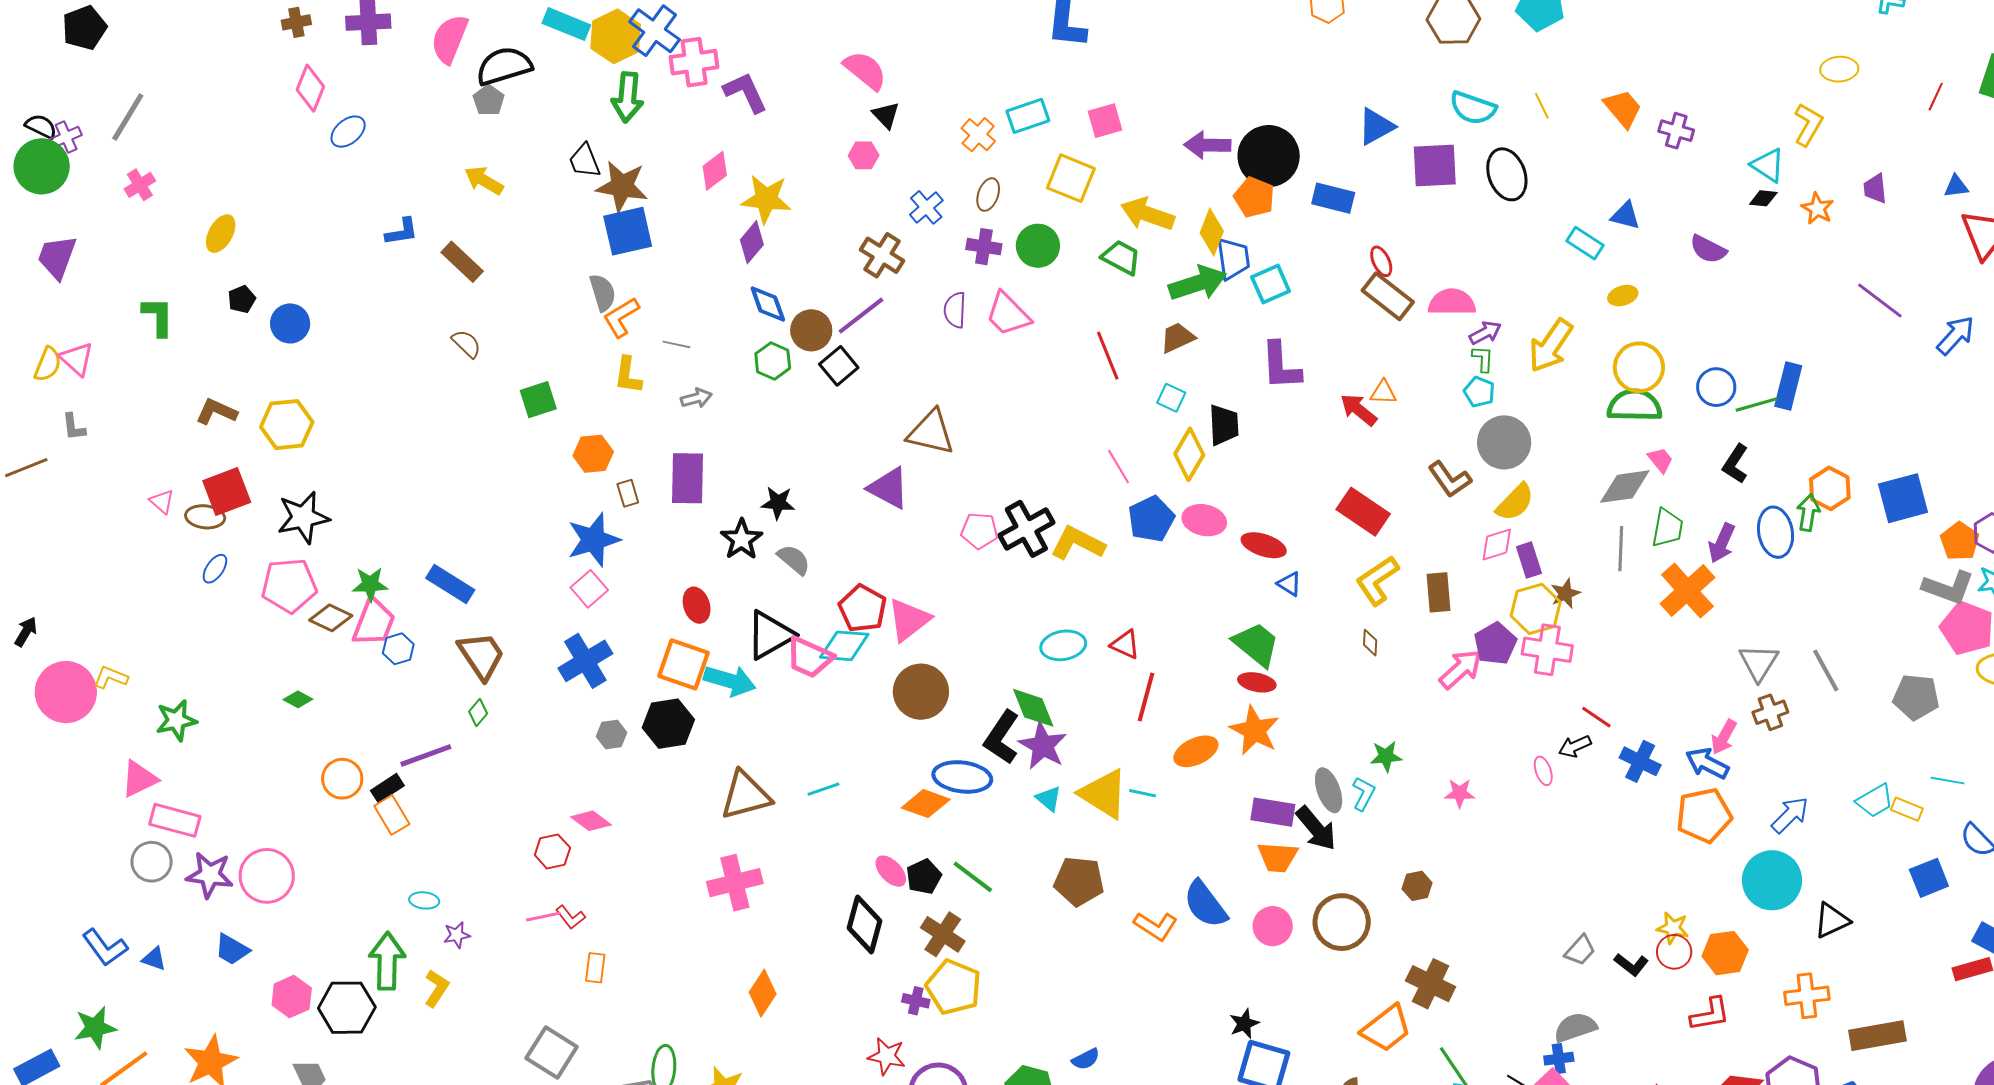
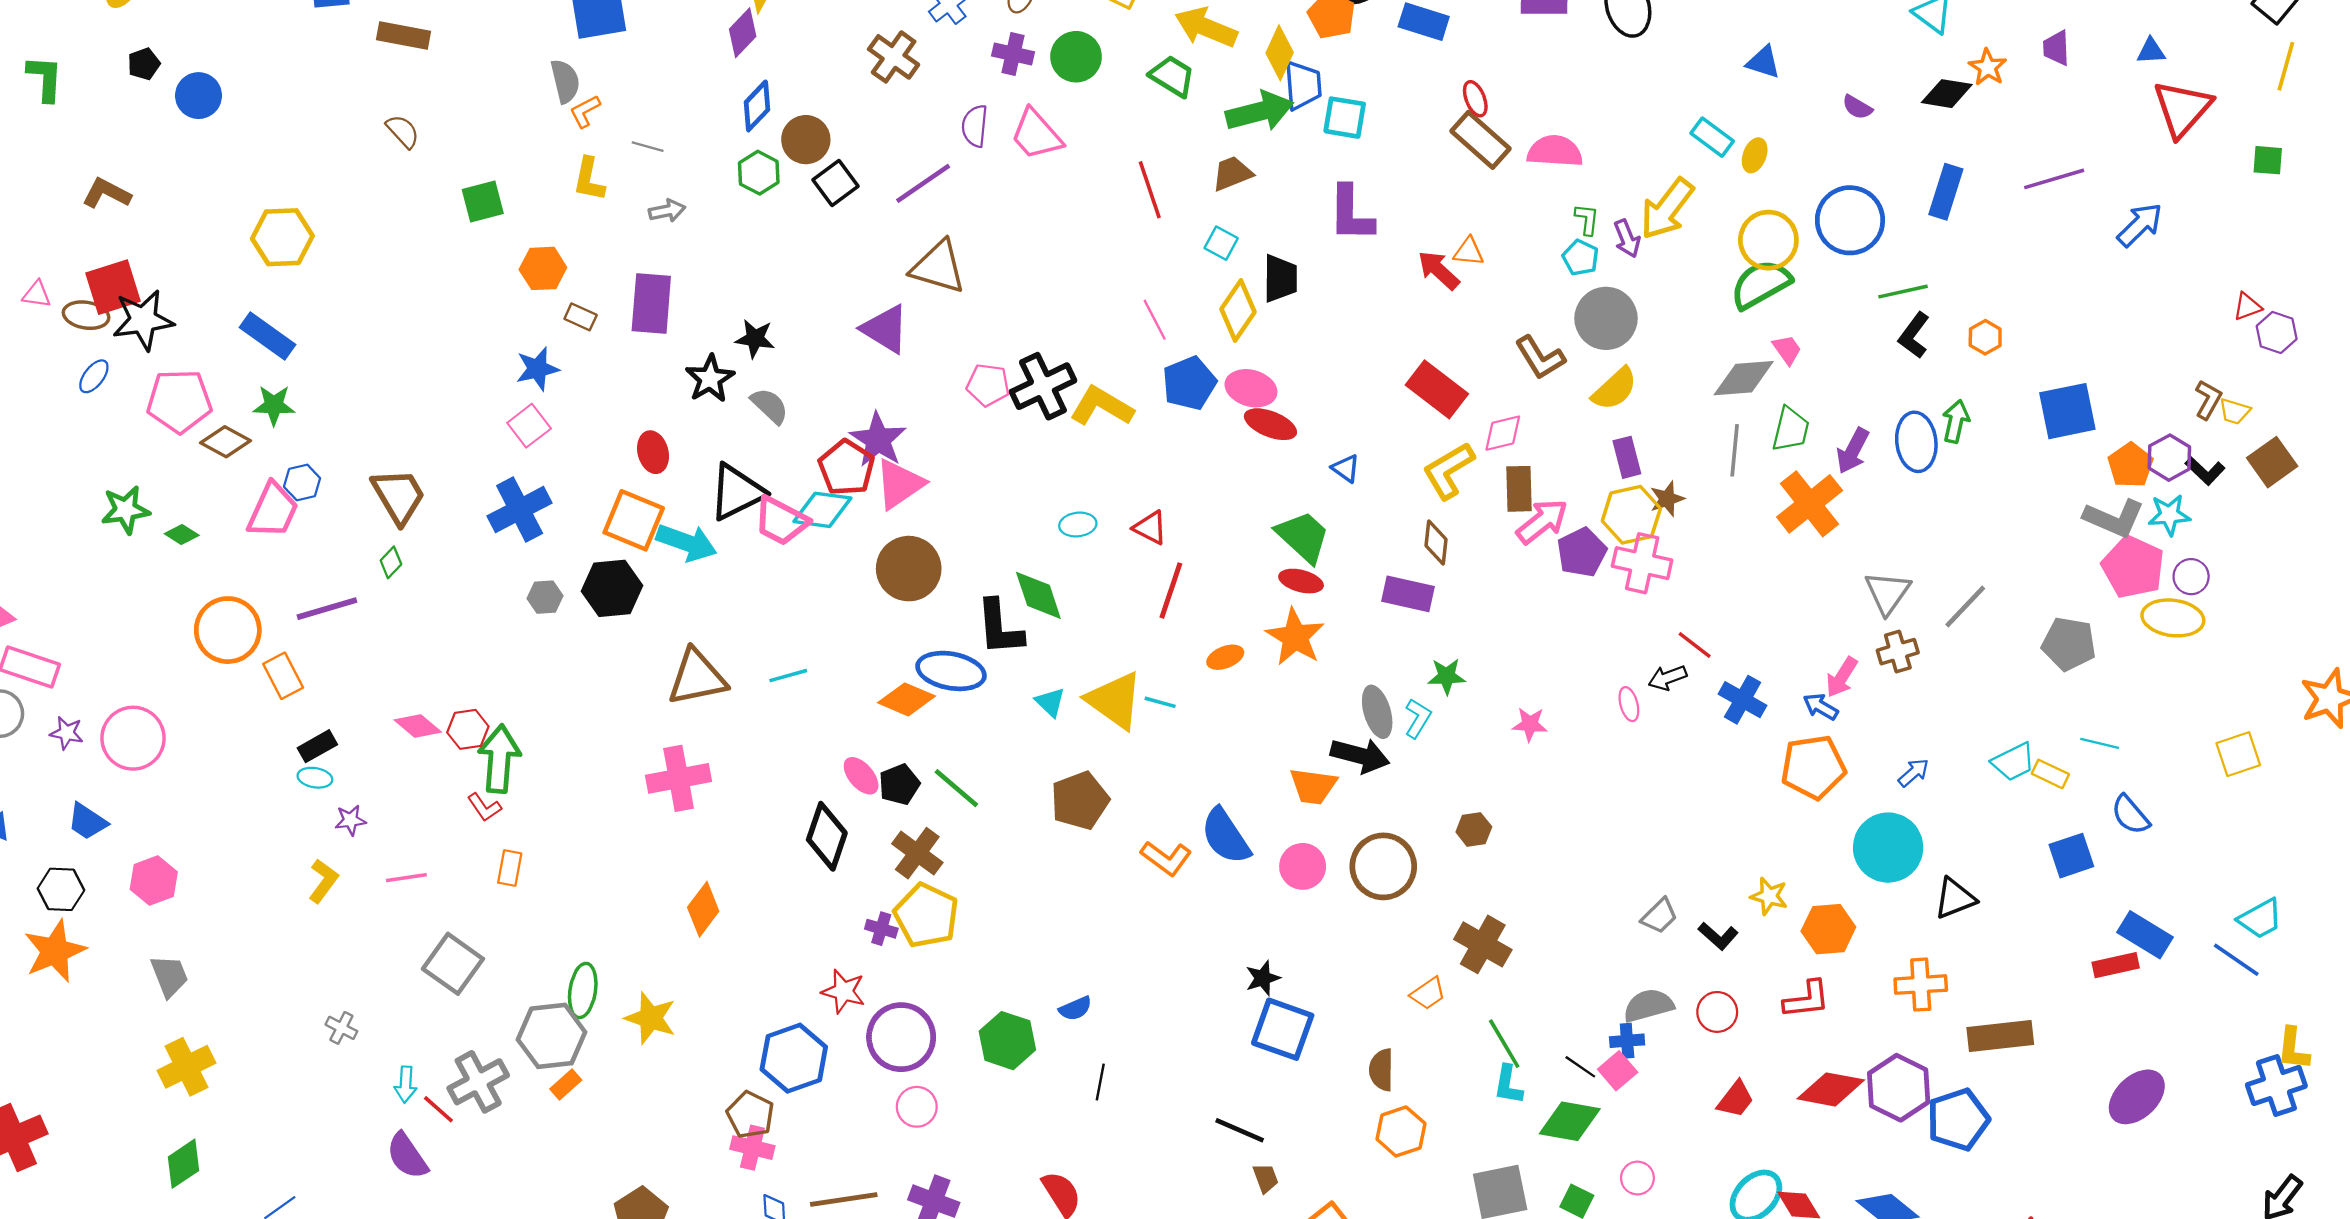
black diamond: (1763, 198) -> (1947, 94), moved, size x1.5
cyan rectangle: (1585, 243) -> (1712, 137), moved
purple semicircle: (1708, 249) -> (1857, 107), size x0.7
brown rectangle: (462, 262) -> (403, 36), turned -36
cyan square: (1271, 284) -> (1345, 118), turned 30
yellow ellipse: (1623, 296) -> (1755, 155), turned -56
purple line: (1880, 301) -> (2054, 179), turned -57
blue diamond: (768, 304) -> (757, 106), turned 60
purple line: (861, 316) -> (923, 183), moved
orange L-shape: (621, 317) -> (585, 111), size x0.7
purple arrow: (1485, 333) -> (1627, 239), moved, turned 92
blue rectangle: (1788, 386) -> (1946, 192), moved
blue circle: (1716, 387) -> (1850, 220), moved, size x1.5
green semicircle: (1635, 405) -> (1761, 284), turned -34
yellow hexagon: (287, 425) -> (282, 237), moved
black L-shape: (1735, 464) -> (1914, 335), moved
orange hexagon: (1830, 488) -> (1985, 337), moved, size x0.7
brown rectangle: (628, 493) -> (581, 317), turned -52
pink triangle: (162, 502) -> (37, 294), turned -36
black star: (303, 517) -> (143, 320), moved
blue star: (594, 540) -> (537, 369), size x0.7
red ellipse: (1264, 545) -> (1270, 424), moved
pink diamond: (1497, 545) -> (1503, 433), moved
blue rectangle: (450, 584) -> (268, 336), moved
pink trapezoid: (374, 622) -> (273, 510), moved
brown diamond: (1370, 643) -> (1436, 542), size x1.4
cyan ellipse: (1063, 645) -> (1078, 525), size x0.7
pink arrow: (1461, 669) -> (1542, 521), moved
gray line: (1826, 670) -> (1965, 607), turned 69
green star: (176, 720) -> (125, 510), moved
black L-shape: (1002, 737) -> (1000, 627), turned -42
purple star: (1043, 746) -> (878, 440), moved
orange ellipse: (1196, 751) -> (1225, 657), size x0.7
blue arrow: (1707, 763) -> (1821, 707), size x0.7
orange circle: (342, 779) -> (228, 630), size x1.4
black rectangle: (387, 788) -> (317, 746), moved
purple rectangle: (1273, 812) -> (1408, 594), moved
blue arrow: (1790, 815) -> (1914, 773), size x0.7
pink diamond: (591, 821) -> (418, 726), moved
black arrow: (1316, 828) -> (1360, 755), turned -39
purple star: (210, 875) -> (67, 733), size x0.6
brown pentagon: (1079, 881) -> (1080, 801), turned -30
pink line: (543, 917) -> (406, 878), moved
red circle: (1674, 952) -> (1717, 1012), moved
green arrow: (387, 961) -> (499, 759), moved
black hexagon: (347, 1008) -> (61, 889), moved, size x0.7
orange trapezoid: (1386, 1028) -> (1428, 993), size x0.6

